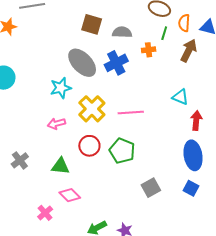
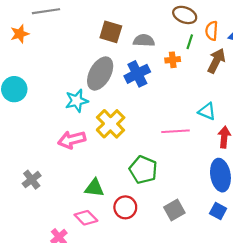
gray ellipse: (82, 63) -> (100, 73), turned 72
pink line: (131, 112) -> (175, 131), moved
pink arrow: (56, 124) -> (72, 140), size x1.4
red circle: (89, 146) -> (125, 207), moved
green triangle: (60, 166) -> (94, 188), moved

